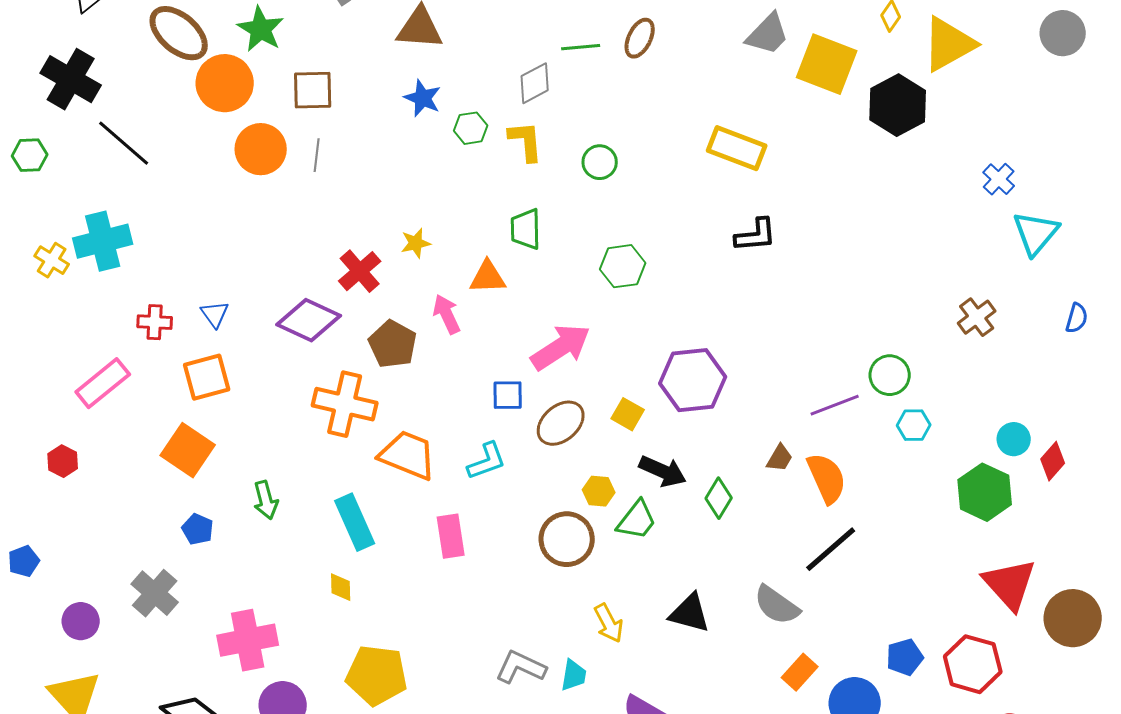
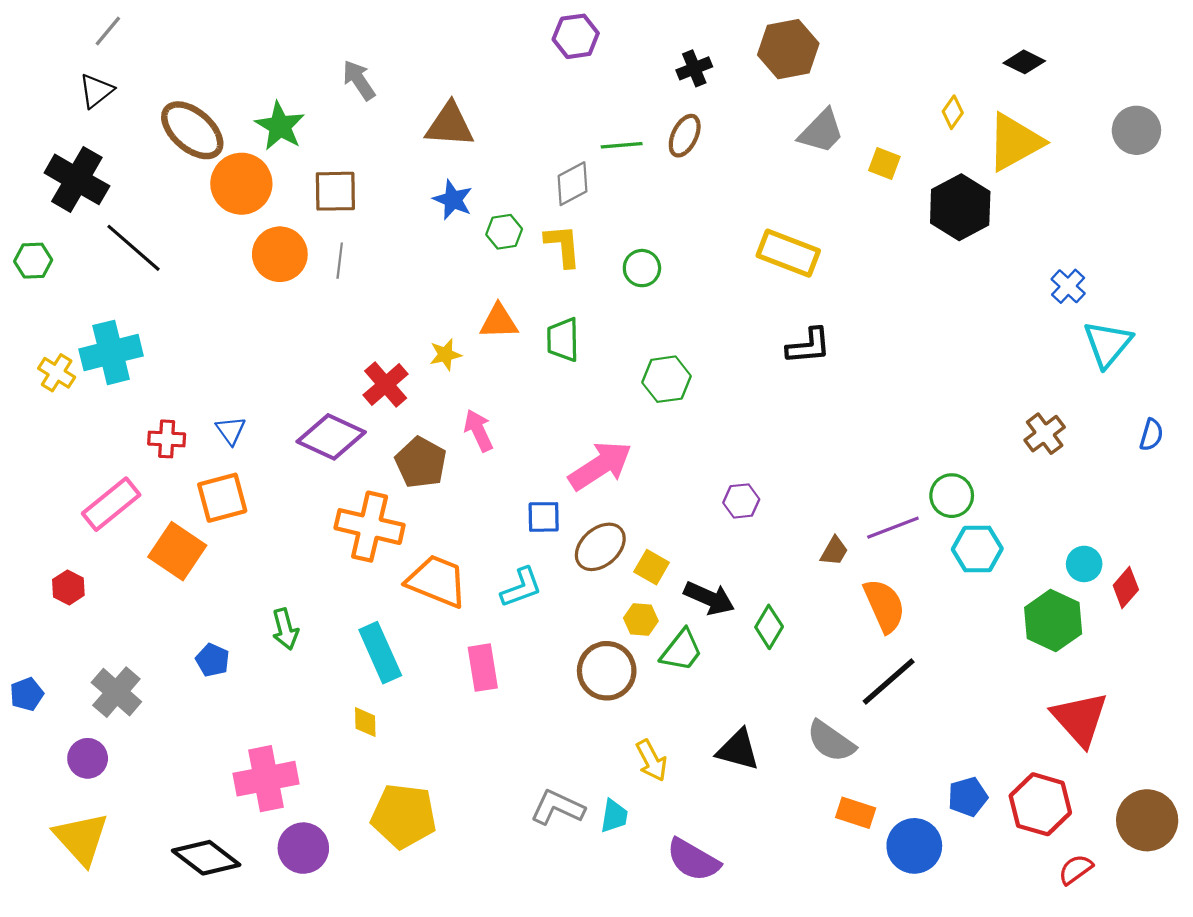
yellow square: (827, 64) -> (884, 163), size x0.5
orange triangle: (488, 277) -> (499, 321), moved
purple hexagon: (693, 380) -> (741, 501), size x0.5
yellow square: (628, 414) -> (652, 567), moved
cyan hexagon: (914, 425) -> (977, 549), size x1.4
orange square: (188, 450) -> (177, 551), moved
brown trapezoid: (780, 458) -> (834, 551), moved
gray cross: (155, 593) -> (116, 692), moved
brown circle: (1073, 618) -> (1147, 820), moved
orange rectangle: (800, 672) -> (856, 813), turned 66

